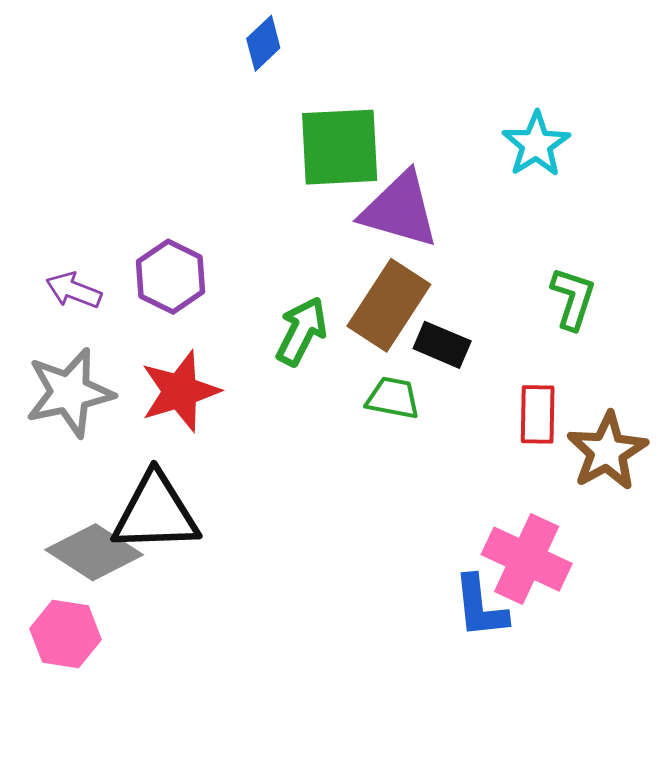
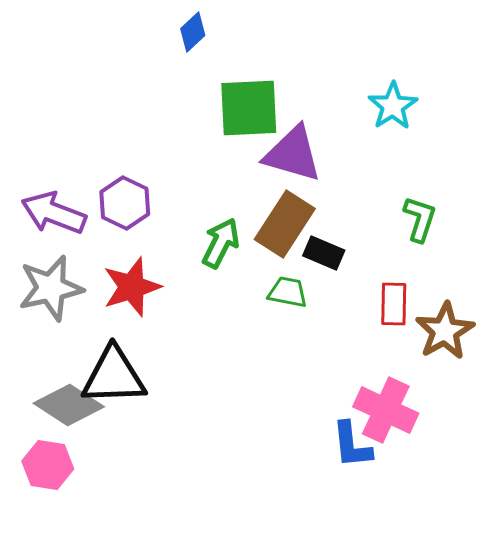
purple arrow: (74, 290) -> (54, 213), size x1.6

